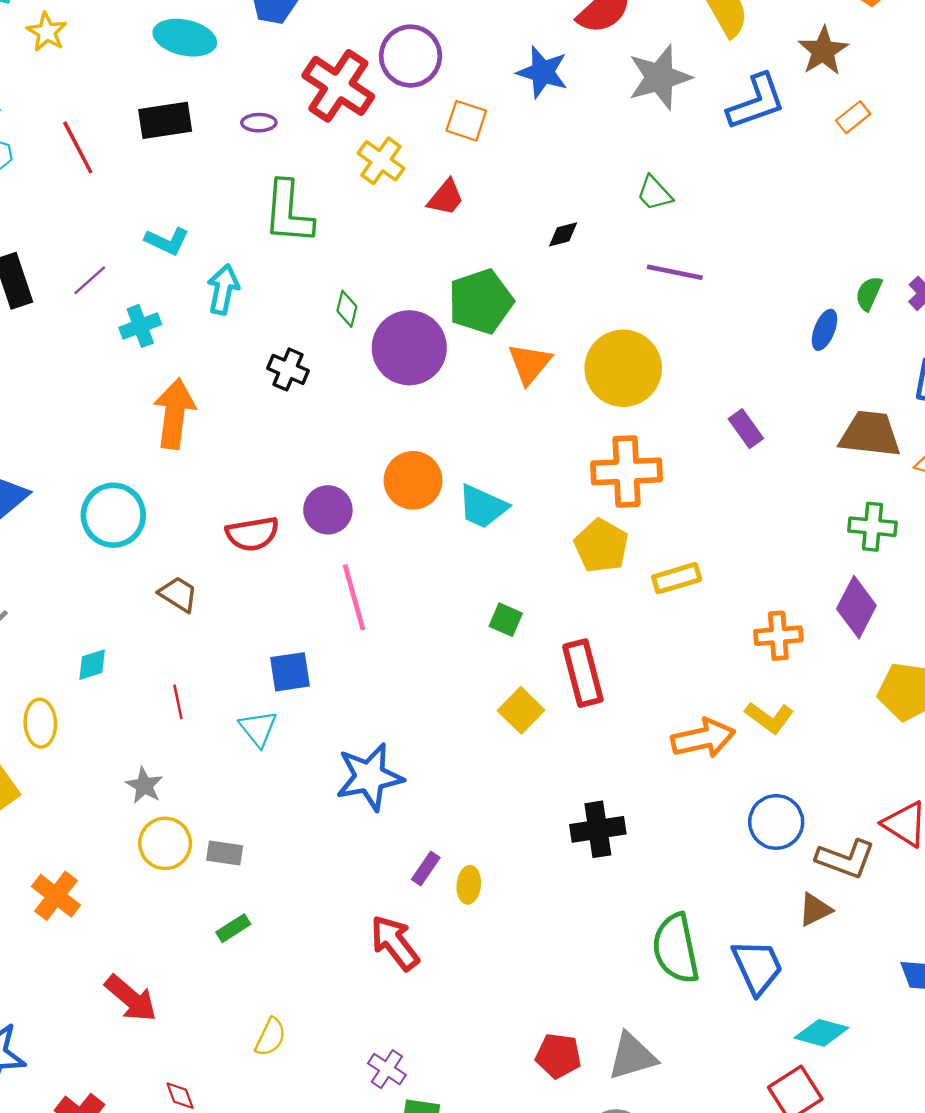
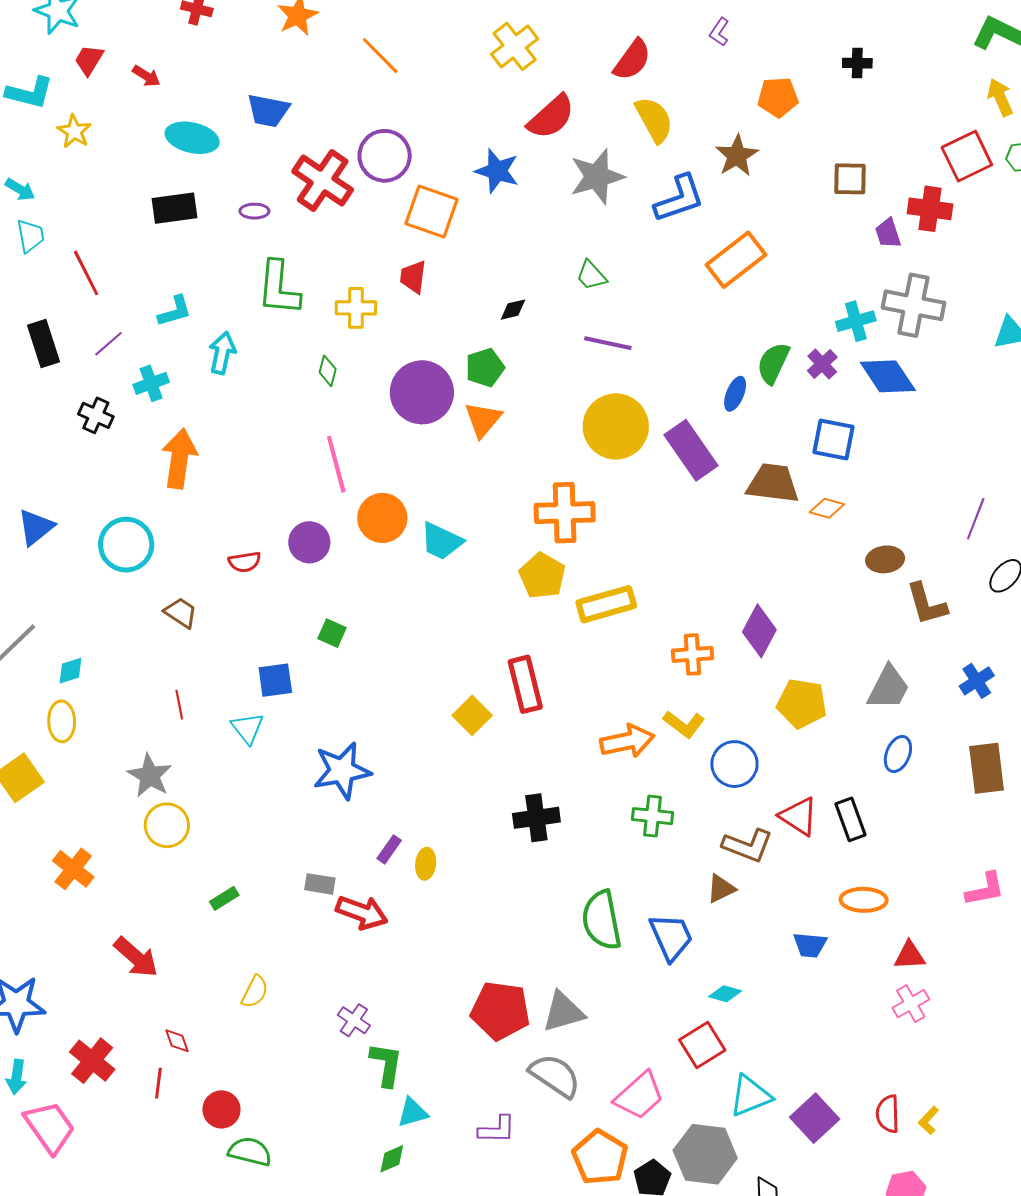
orange rectangle: (853, 117) -> (736, 260), moved, size x2.0
orange square: (466, 121) -> (432, 212), size x1.5
red line: (78, 147) -> (86, 273), moved
yellow cross: (381, 161) -> (356, 308), moved, turned -36
red trapezoid: (446, 198) -> (413, 277), turned 147
cyan L-shape: (167, 241) -> (175, 311), turned -42
green semicircle: (869, 293) -> (773, 363), size x1.4
green pentagon: (481, 301) -> (485, 368), moved, size x0.7
purple circle: (409, 348) -> (422, 392), moved
yellow circle: (623, 368) -> (616, 426), moved
black cross: (288, 369) -> (96, 415), moved
purple rectangle: (746, 429) -> (691, 450), moved, size x1.8
green cross: (872, 527) -> (653, 816), moved
red semicircle: (252, 534) -> (245, 562), size x0.7
yellow rectangle: (677, 578) -> (606, 604), size x1.4
pink line: (354, 597) -> (336, 464), moved
green square: (506, 620) -> (332, 633), moved
cyan diamond: (92, 665) -> (70, 671), moved
gray star: (144, 785) -> (150, 776), size x1.4
blue circle: (776, 822) -> (734, 764), moved
gray rectangle: (225, 853) -> (320, 884), moved
red arrow: (395, 943) -> (362, 912), turned 147
cyan diamond: (821, 1033) -> (725, 994), size x0.7
red pentagon: (558, 1056) -> (500, 1011), size x1.5

